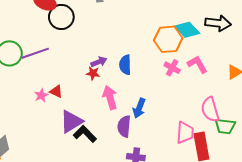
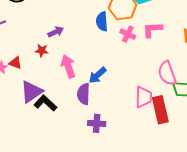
pink L-shape: (197, 64) -> (152, 30), turned -60
blue semicircle: (125, 65) -> (102, 21), moved
red star: (93, 73) -> (42, 51), moved
blue arrow: (139, 108) -> (97, 75), turned 30

